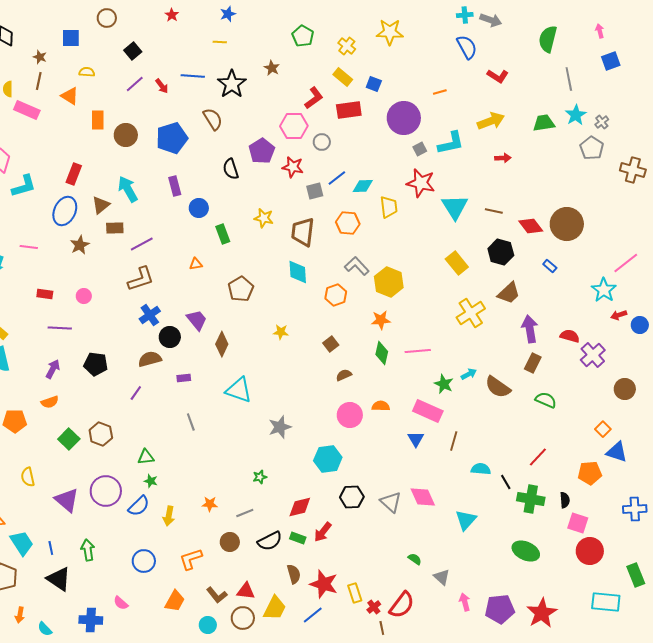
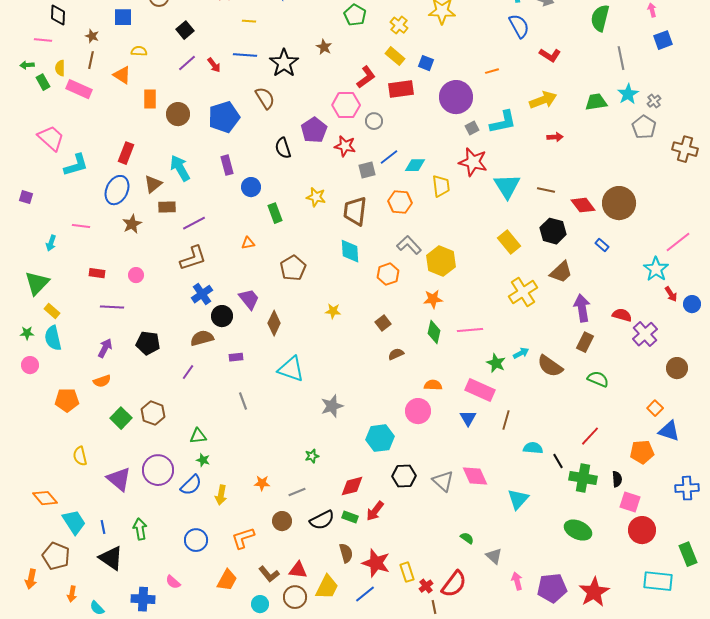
yellow line: (220, 42) -> (249, 21), moved
red arrow: (619, 315) -> (671, 294), turned -105
pink circle: (350, 415) -> (418, 411), moved

